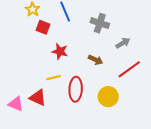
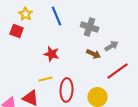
red square: (43, 27) -> (17, 31), moved
brown arrow: (96, 60) -> (94, 54), moved

